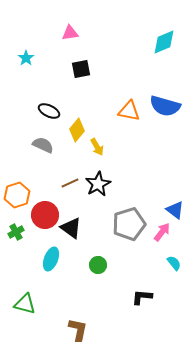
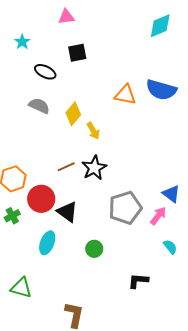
black ellipse: (49, 111) -> (45, 72), moved
gray semicircle: (43, 145) -> (39, 106), moved

